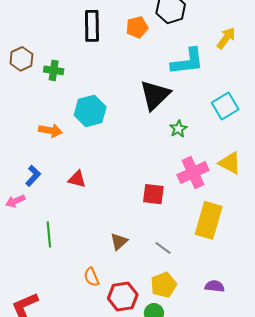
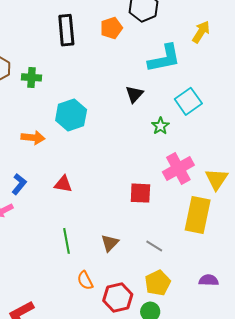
black triangle: (155, 95) -> (134, 94), size x0.6
cyan square: (225, 106) -> (188, 101), moved
yellow triangle: (230, 163) -> (216, 179), moved, turned 40
green line: (49, 235) -> (66, 241), moved

